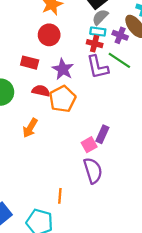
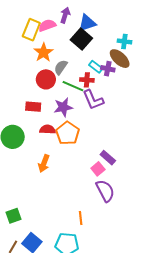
gray semicircle: (100, 17) -> (61, 67), moved
cyan rectangle: (98, 32) -> (96, 67), moved, turned 40
green line: (119, 60) -> (73, 86), moved
purple star: (63, 69) -> (63, 107), turned -30
purple rectangle: (102, 134) -> (108, 158), turned -63

